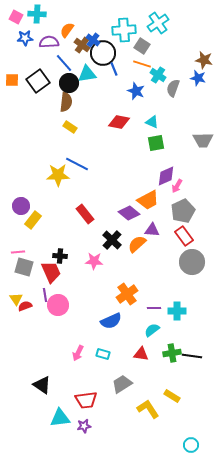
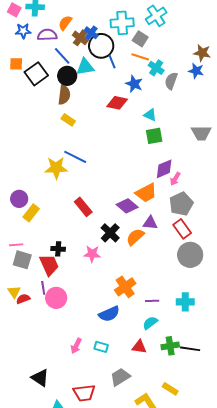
orange square: (12, 80) -> (16, 64), moved
red diamond: (119, 122) -> (117, 103), moved
cyan cross: (177, 311) -> (185, 302), moved

